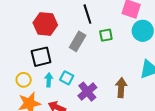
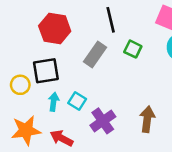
green square: (106, 35) -> (133, 49), turned 32
yellow circle: (24, 80) -> (20, 85), moved

